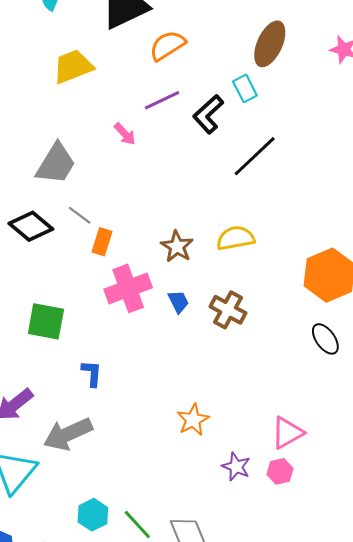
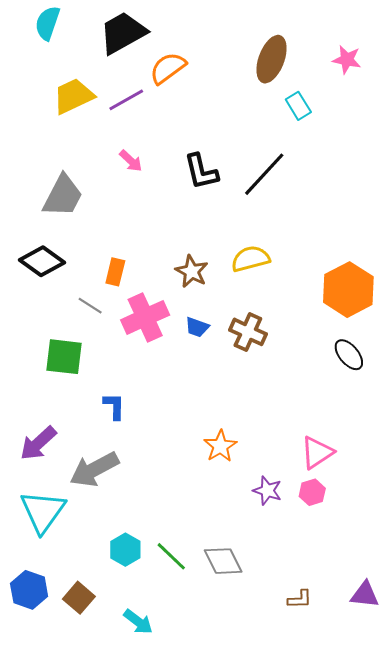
cyan rectangle: (245, 88) -> (298, 106), moved
purple line: (162, 100) -> (126, 100), moved
black L-shape: (208, 114) -> (201, 172), moved, turned -57
gray line: (80, 215) -> (90, 306), moved
blue trapezoid: (178, 302) -> (197, 327), turned 140

